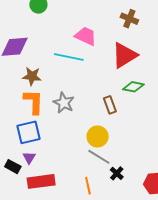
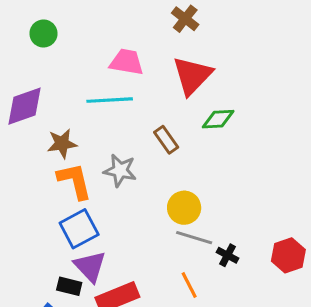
brown cross: (129, 19) -> (185, 19), turned 30
brown rectangle: (110, 105) -> (166, 140), moved
purple triangle: (29, 158) -> (90, 266), size x1.6

